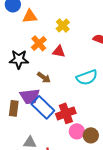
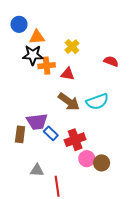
orange cross: (39, 43) -> (47, 66), turned 35
black star: (19, 59) -> (33, 55), moved
brown arrow: (44, 77) -> (69, 102), moved, size x1.5
blue rectangle: (43, 107) -> (51, 133), size x0.6

